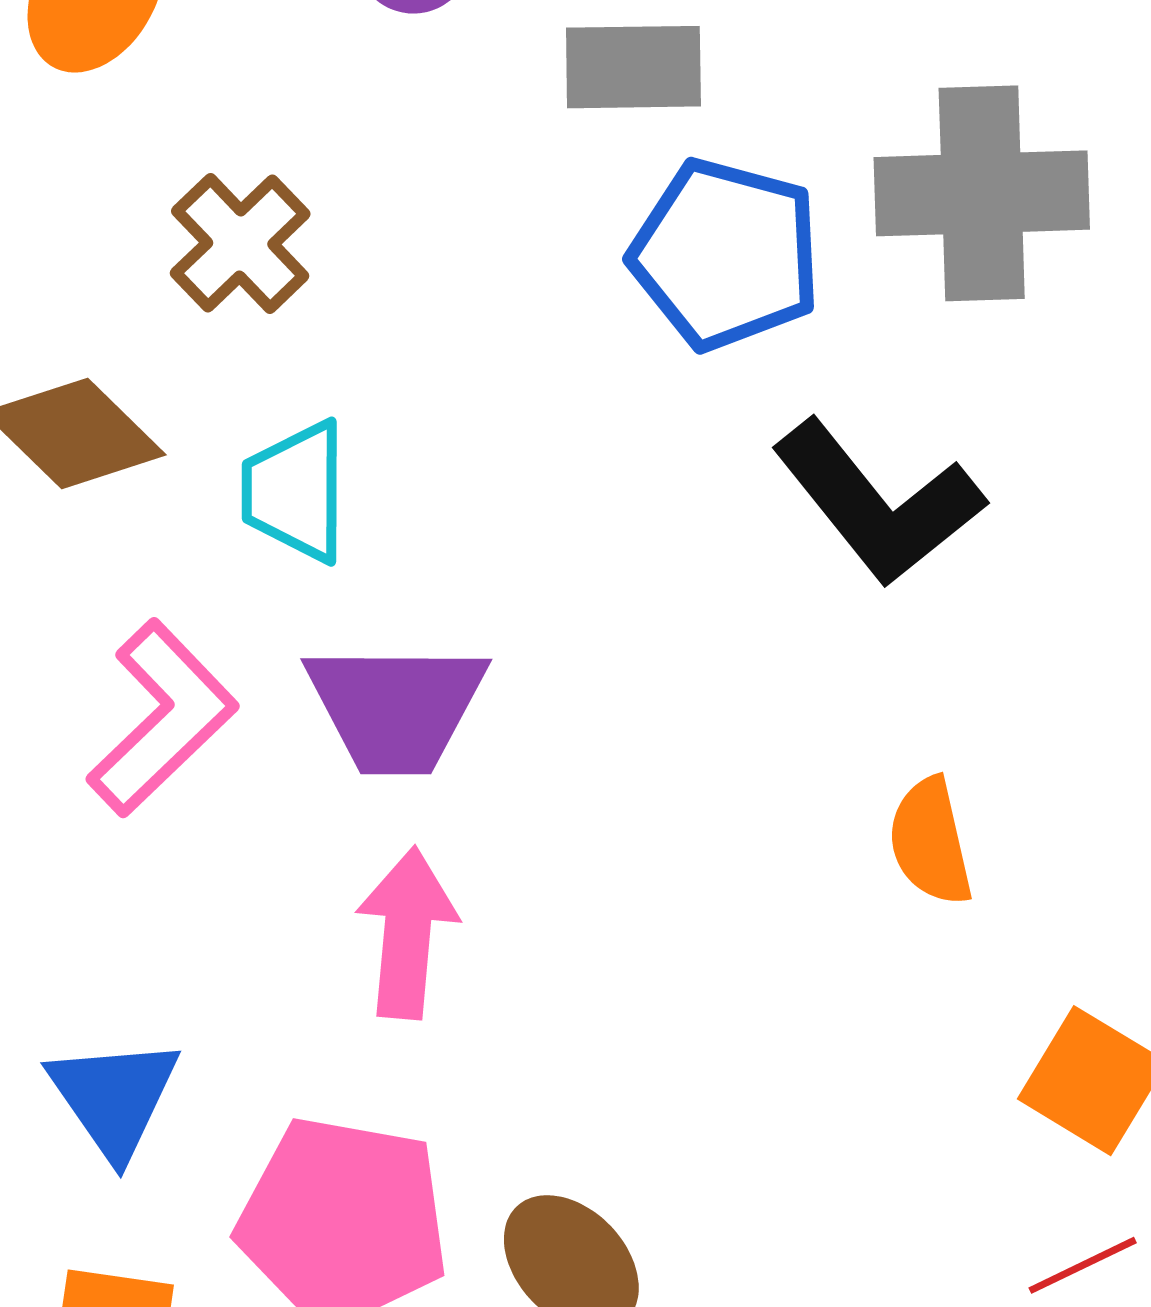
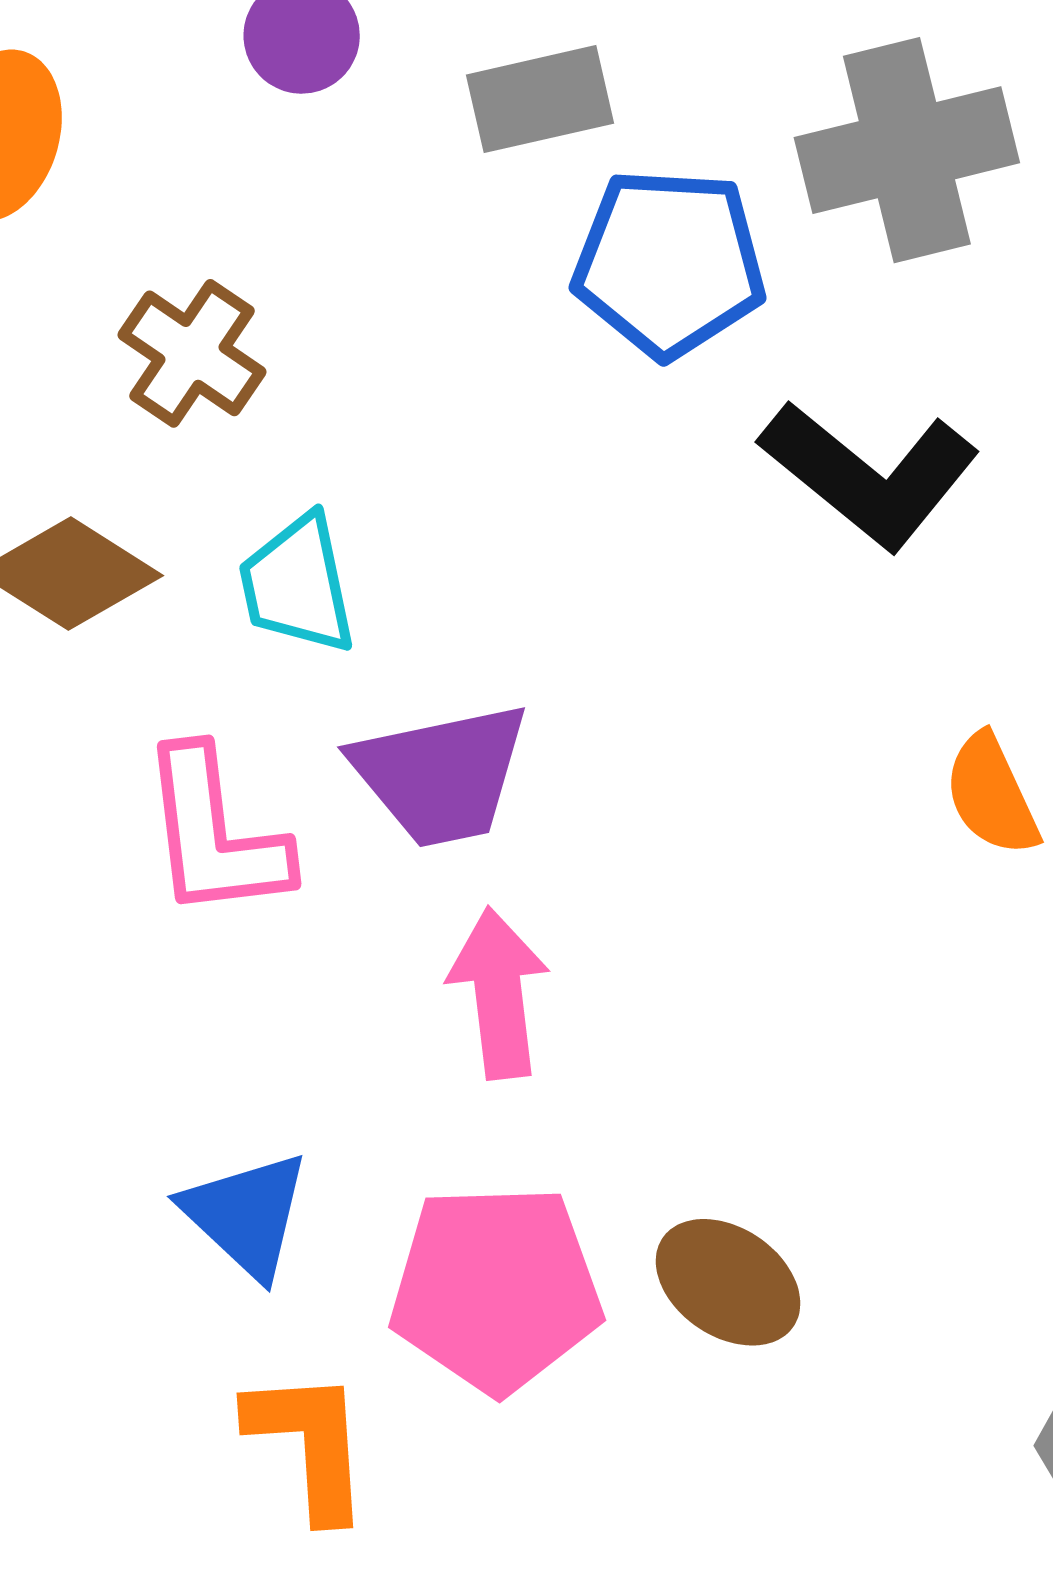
pink L-shape: (162, 718) -> (214, 834), turned 139

